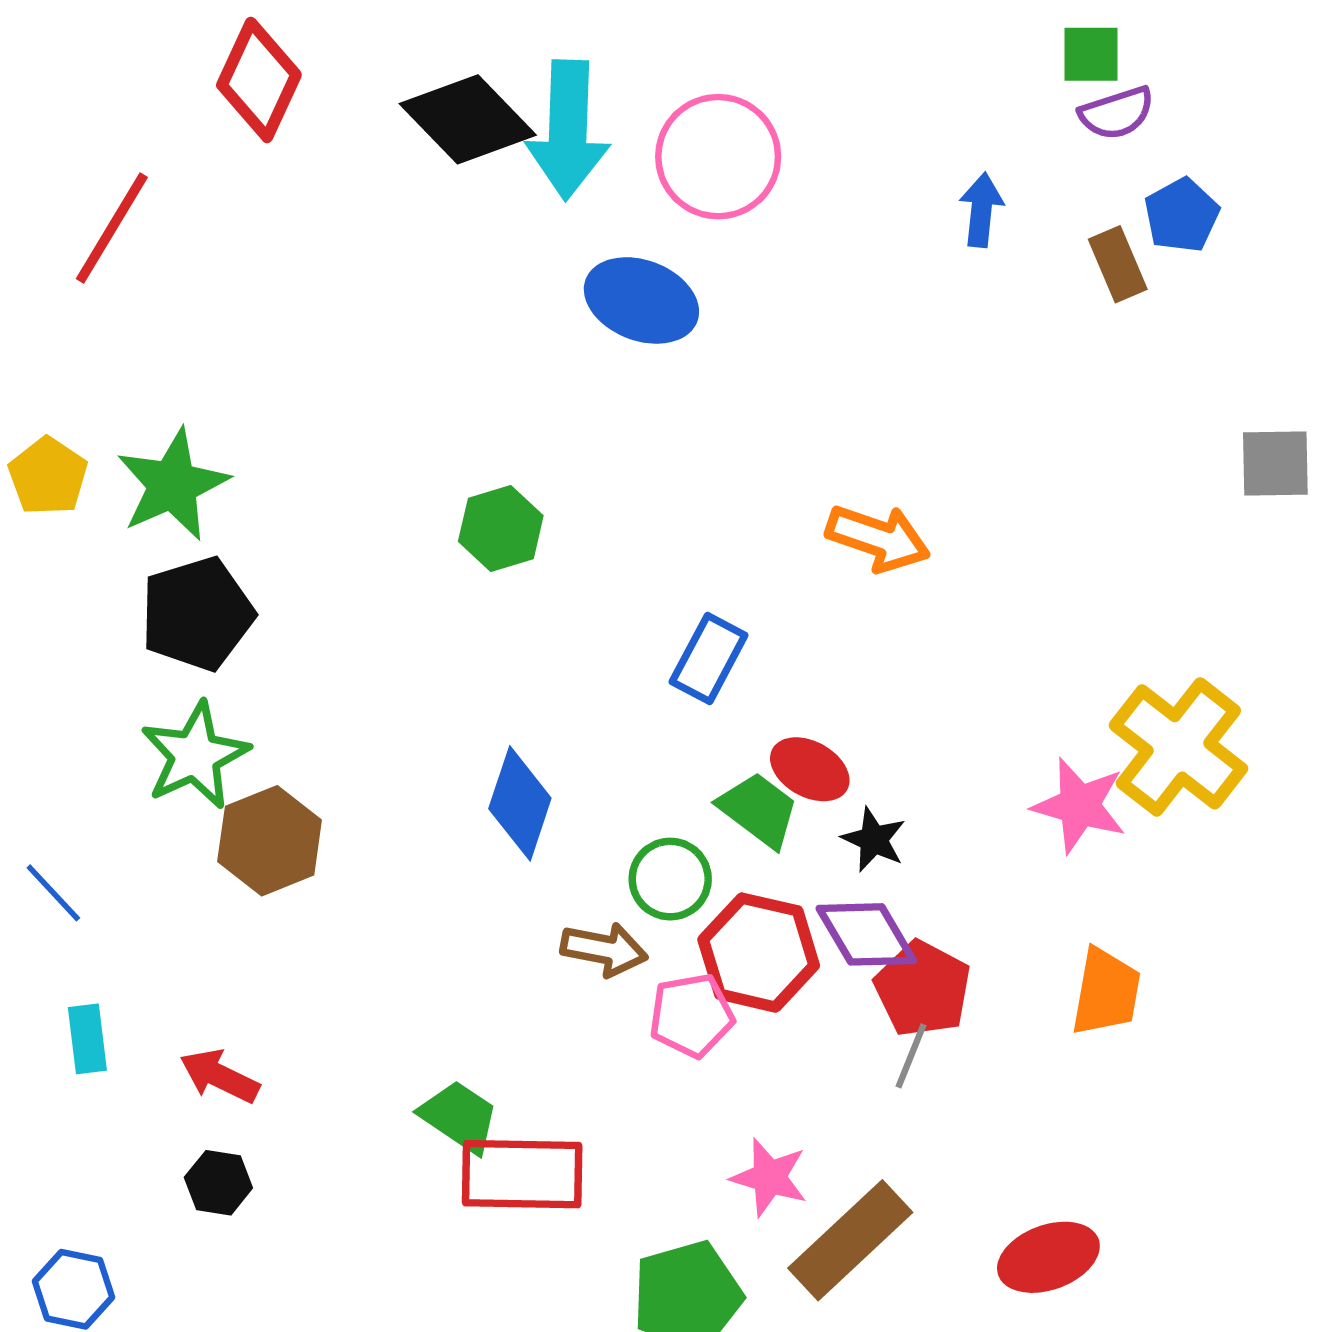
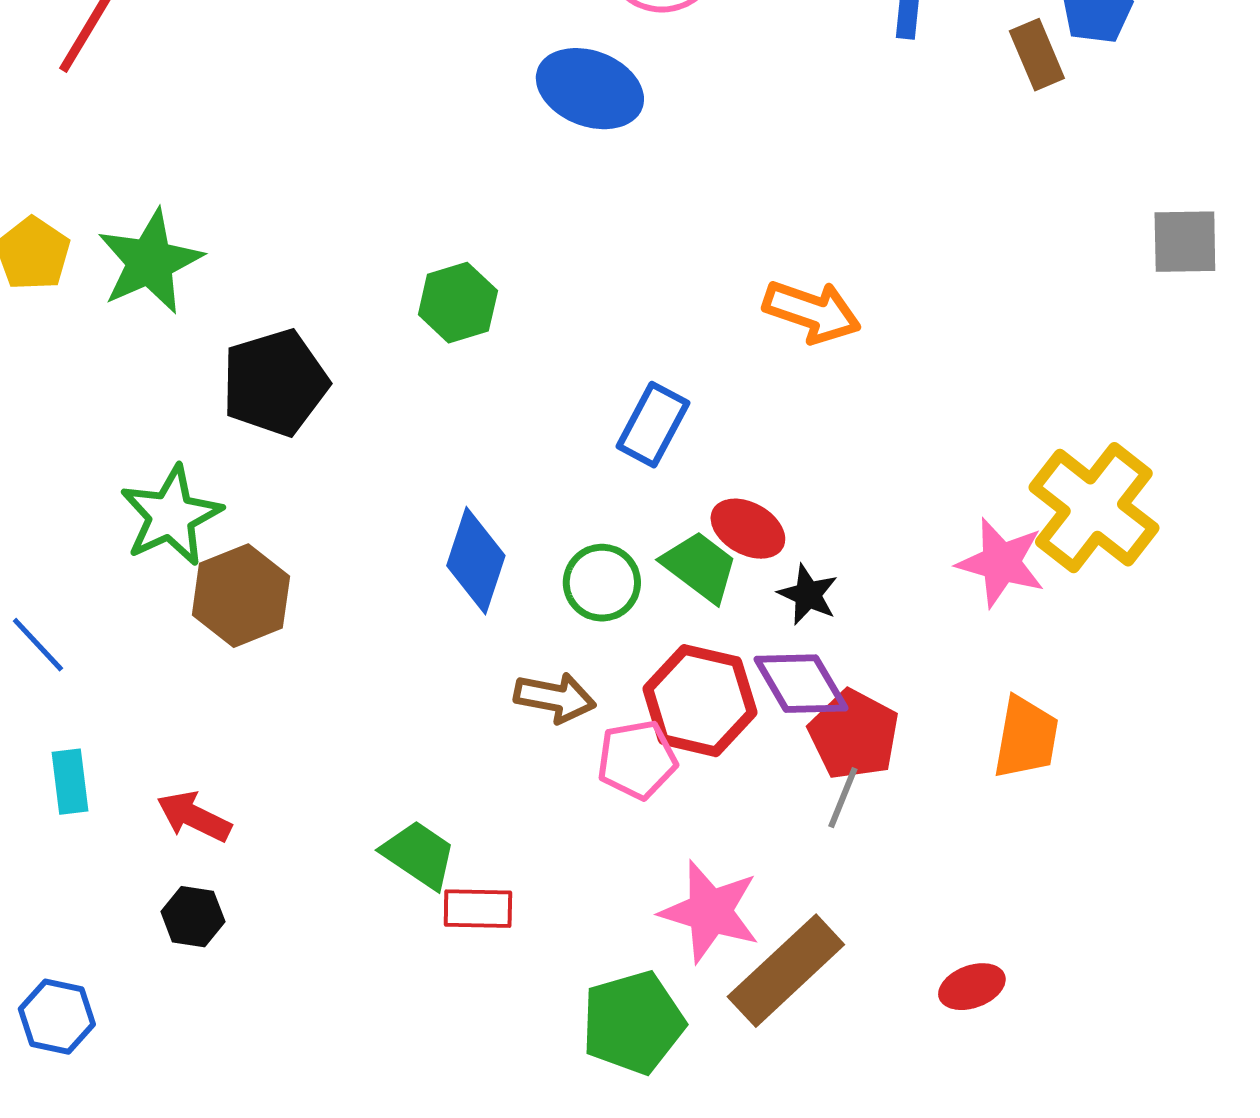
black pentagon: (197, 614) -> (275, 383), moved
green circle: (670, 879) -> (602, 583), moved
red rectangle: (522, 1174) -> (478, 909), size x0.6
pink star: (769, 1177) -> (710, 912), size x1.4
red ellipse: (1048, 1257) -> (972, 987), size x0.7

